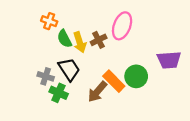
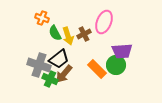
purple trapezoid: (169, 60) -> (122, 51), moved
black trapezoid: (69, 69) -> (59, 59), turned 85
gray cross: (46, 76) -> (39, 65), size x1.6
brown arrow: (97, 92) -> (64, 74), moved

